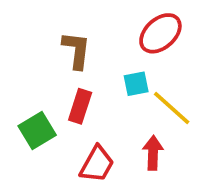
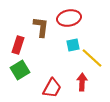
red ellipse: (160, 33) -> (69, 18), moved, turned 30
red rectangle: (80, 106) -> (18, 45), moved

